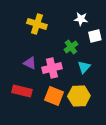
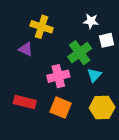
green cross: (71, 47) -> (80, 53), size x1.5
purple triangle: (30, 63) -> (26, 49), moved
yellow hexagon: (79, 96) -> (102, 108), moved

